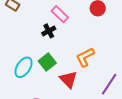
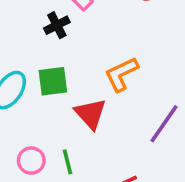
green square: (47, 62) -> (53, 81), turned 30

